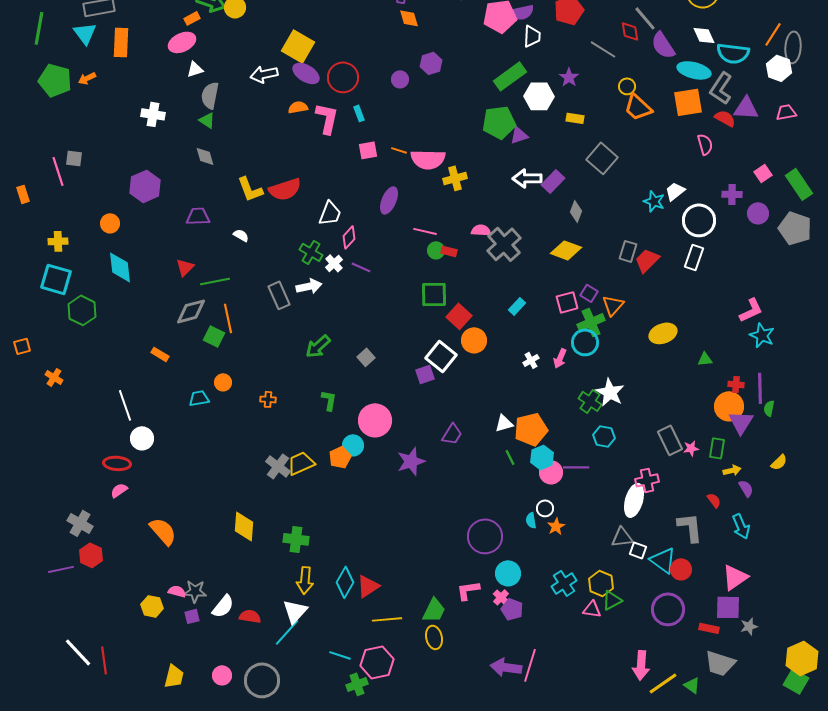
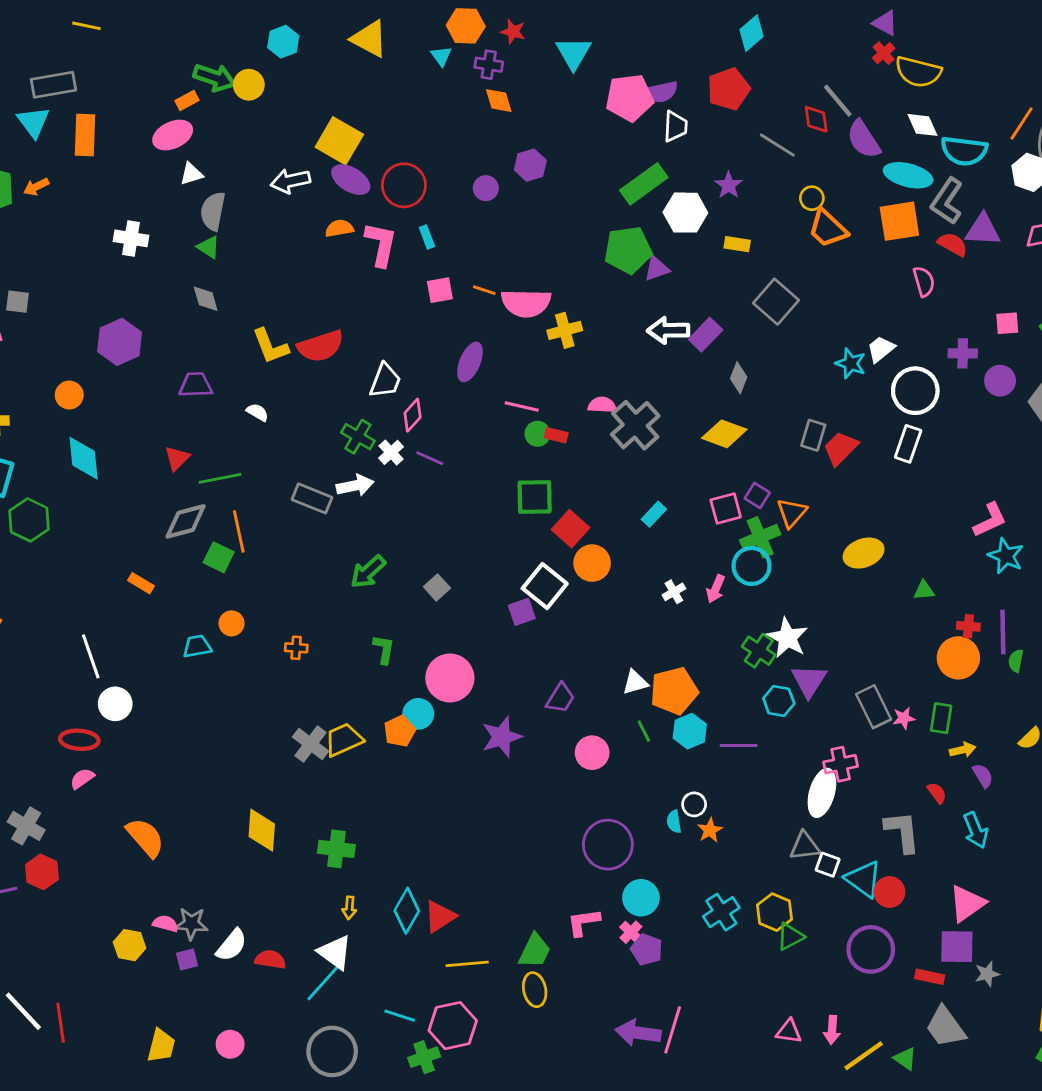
pink square: (763, 173) -> (1007, 323), turned 30
gray rectangle: (279, 295) -> (312, 498), turned -44
purple triangle: (741, 422) -> (809, 681), moved
pink circle: (551, 472) -> (592, 753), moved
yellow arrow: (305, 580) -> (349, 908), size x0.6
pink triangle: (592, 609) -> (789, 1031), moved
white triangle: (295, 611) -> (335, 952), turned -36
gray trapezoid: (720, 663) -> (945, 1027), turned 36
pink arrow: (641, 665) -> (832, 1030), size x0.7
gray circle: (262, 680) -> (332, 1051), moved

